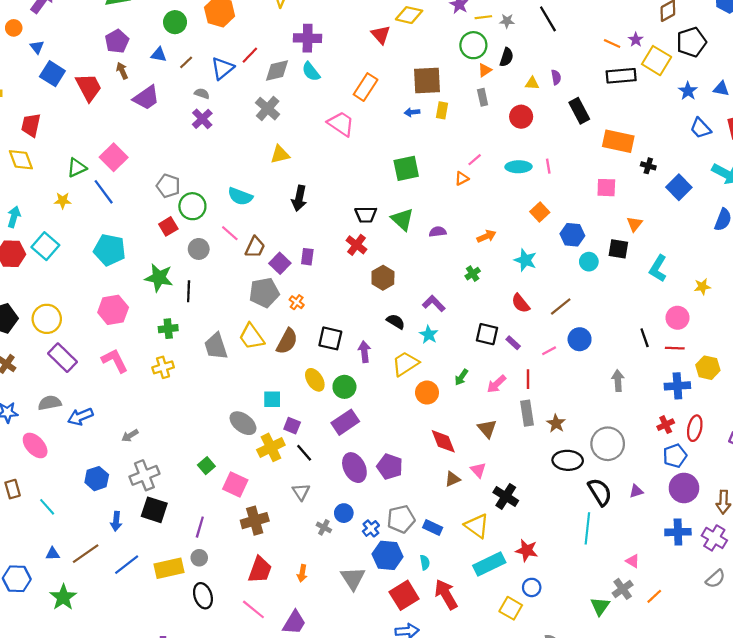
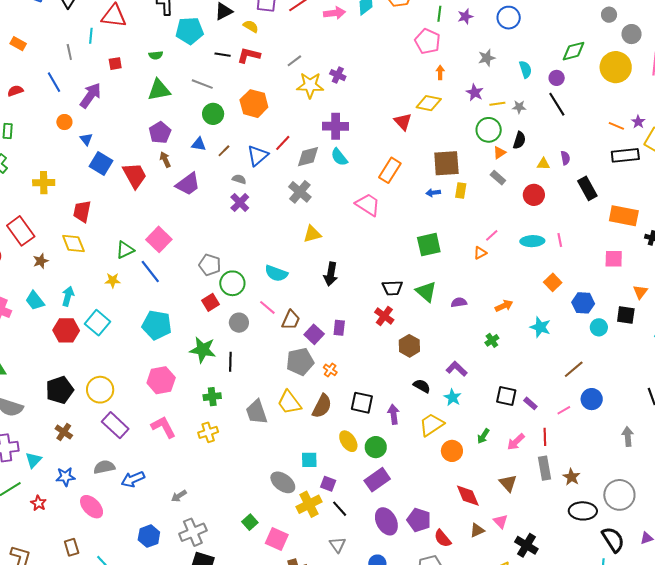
gray rectangle: (483, 97) -> (498, 178), turned -35
red semicircle: (521, 303) -> (443, 538), moved

